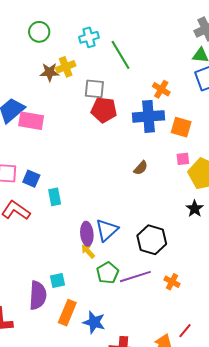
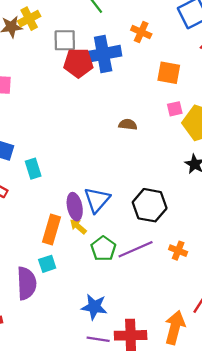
blue cross: (148, 116) -> (103, 54), moved
brown semicircle: (141, 168) -> (128, 124), turned -119
orange rectangle: (67, 313) -> (51, 229), moved

